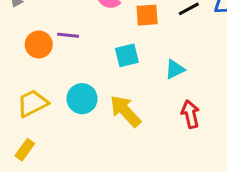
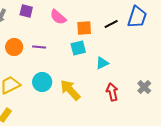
purple line: (68, 35) -> (39, 47), moved
cyan square: (127, 55) -> (78, 48), moved

